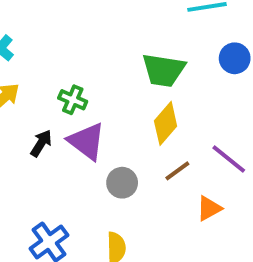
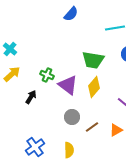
purple triangle: (87, 141) -> (68, 85), moved
brown line: (177, 171) -> (92, 127), moved

